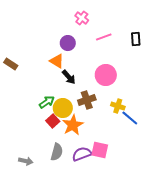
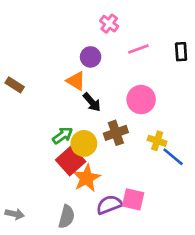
red square: (53, 121) -> (71, 161), size x1.5
orange star: (73, 125) -> (87, 178), moved
gray semicircle: (57, 152) -> (67, 217), moved
gray arrow: (26, 161) -> (15, 214), moved

